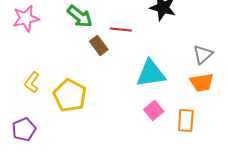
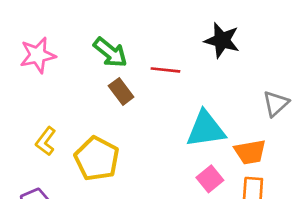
brown rectangle: (99, 45) -> (121, 91), moved
orange trapezoid: (202, 82) -> (250, 152), moved

